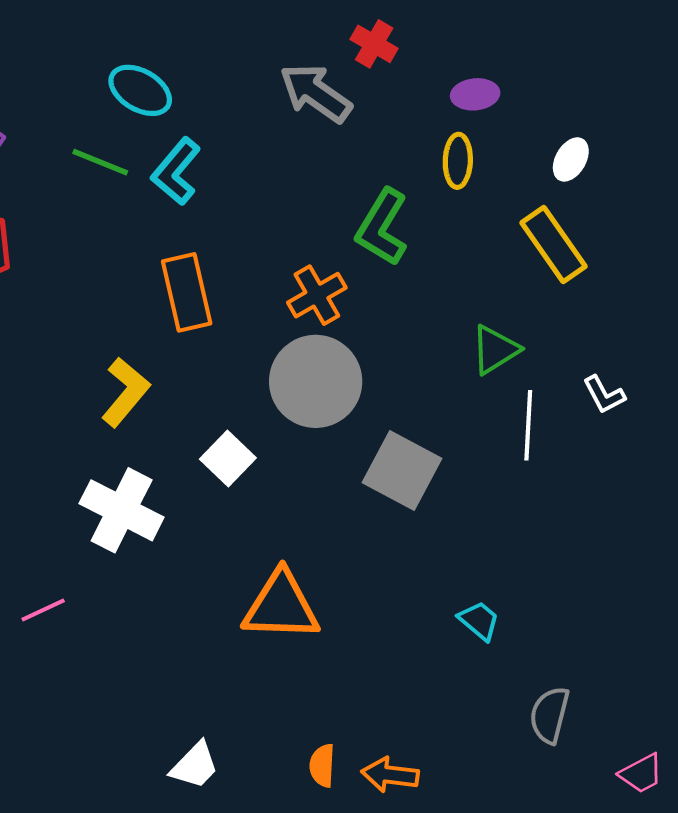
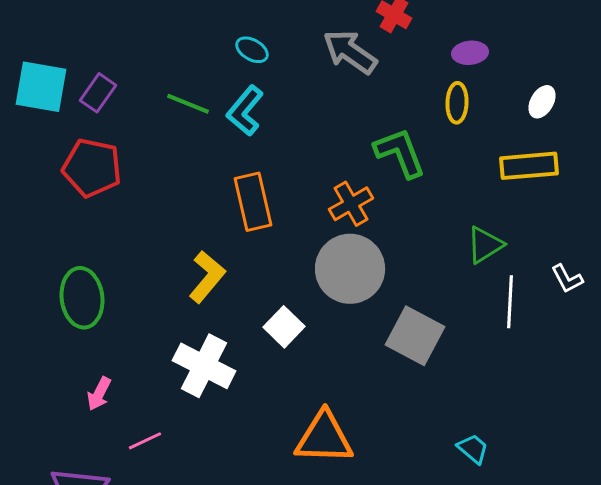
cyan ellipse: (140, 90) -> (252, 50), moved, size x0.7
green L-shape: (382, 227) -> (400, 153), turned 128
yellow rectangle: (554, 245) -> (529, 166), turned -60

